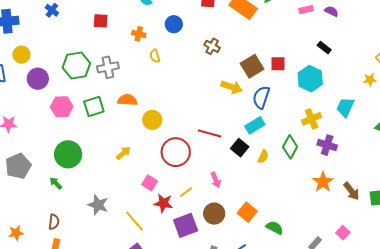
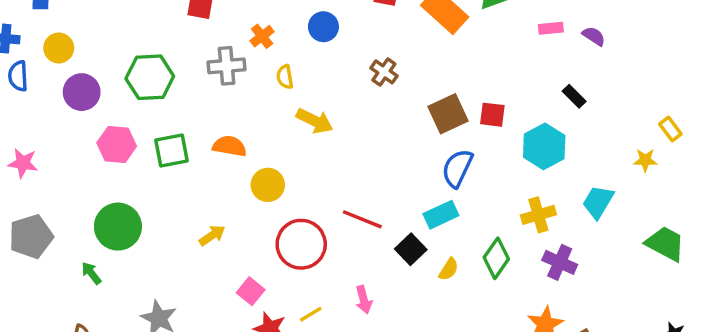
orange cross: (139, 34) -> (262, 36), turned 32
gray cross: (108, 67) -> (227, 66), moved
yellow arrow: (232, 87) -> (315, 121), moved

